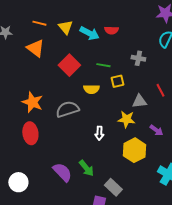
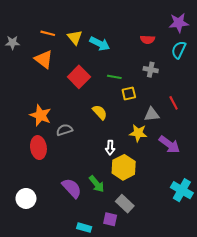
red semicircle: (111, 30) -> (148, 39), moved
yellow semicircle: (91, 89) -> (100, 112), moved, turned -133
gray semicircle: (67, 109) -> (64, 130), moved, size x0.7
purple arrow: (156, 130) -> (169, 144), size x1.5
yellow hexagon: (134, 150) -> (124, 167), moved

